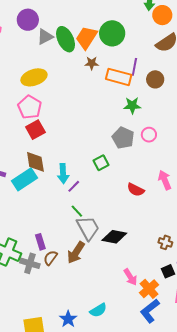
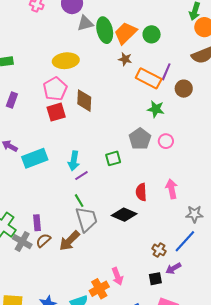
green circle: (112, 33) -> (152, 34), size x0.7
brown diamond: (35, 162) -> (84, 101), moved
red semicircle: (136, 190) -> (141, 192), turned 48
black diamond: (114, 237) -> (124, 215), moved
orange cross: (149, 289) -> (99, 289), moved

